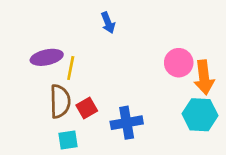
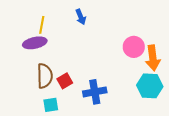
yellow line: (71, 68) -> (42, 25), moved

